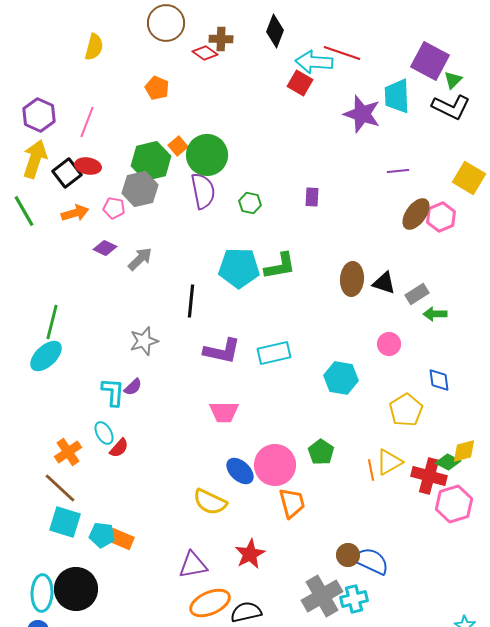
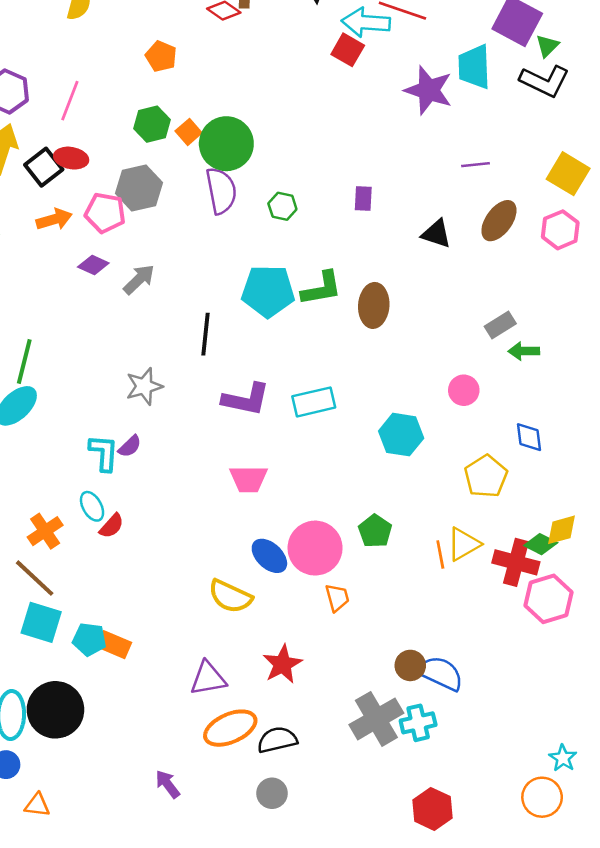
green hexagon: (151, 161) -> (152, 124), moved, size x0.7
pink pentagon: (114, 208) -> (105, 213), size x1.4
pink hexagon: (441, 217) -> (560, 230), moved
brown ellipse: (352, 279) -> (374, 305), moved
black triangle: (384, 283) -> (436, 234), moved
orange trapezoid: (292, 503) -> (337, 598), size x0.7

